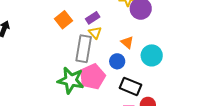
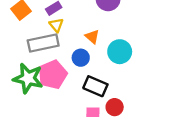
gray rectangle: (84, 49) -> (43, 43), turned 68

